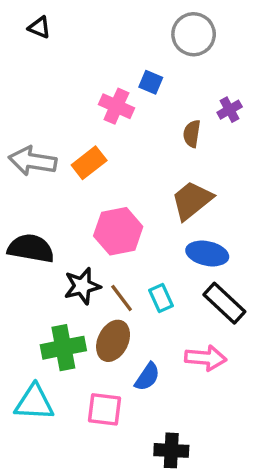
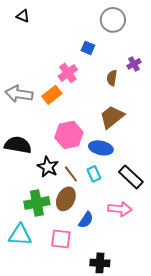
pink cross: (116, 106) -> (68, 73), moved, turned 30
blue ellipse: (207, 253) -> (101, 148), moved
black star: (82, 286) -> (48, 167), turned -30

